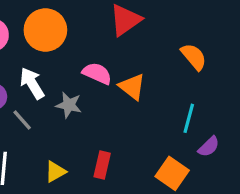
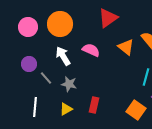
white arrow: (32, 83) -> (63, 56), moved
orange triangle: (132, 87) -> (126, 47), moved
gray star: (69, 105) -> (69, 84), moved

